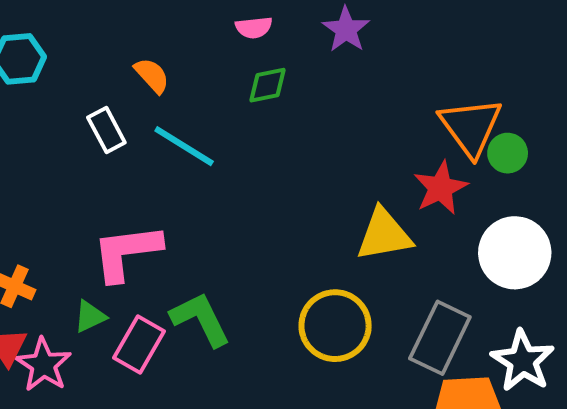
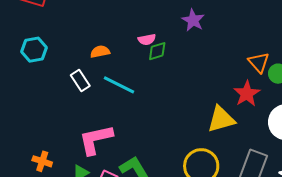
pink semicircle: (254, 28) -> (147, 39), moved
orange semicircle: (152, 75) -> (100, 52), turned -54
orange triangle: (471, 127) -> (259, 62), size x0.7

